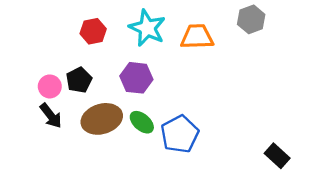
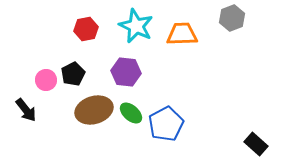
black arrow: (51, 116) -> (26, 110), moved

